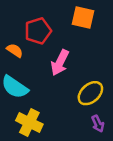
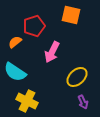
orange semicircle: (15, 50) -> (15, 42), turned -72

